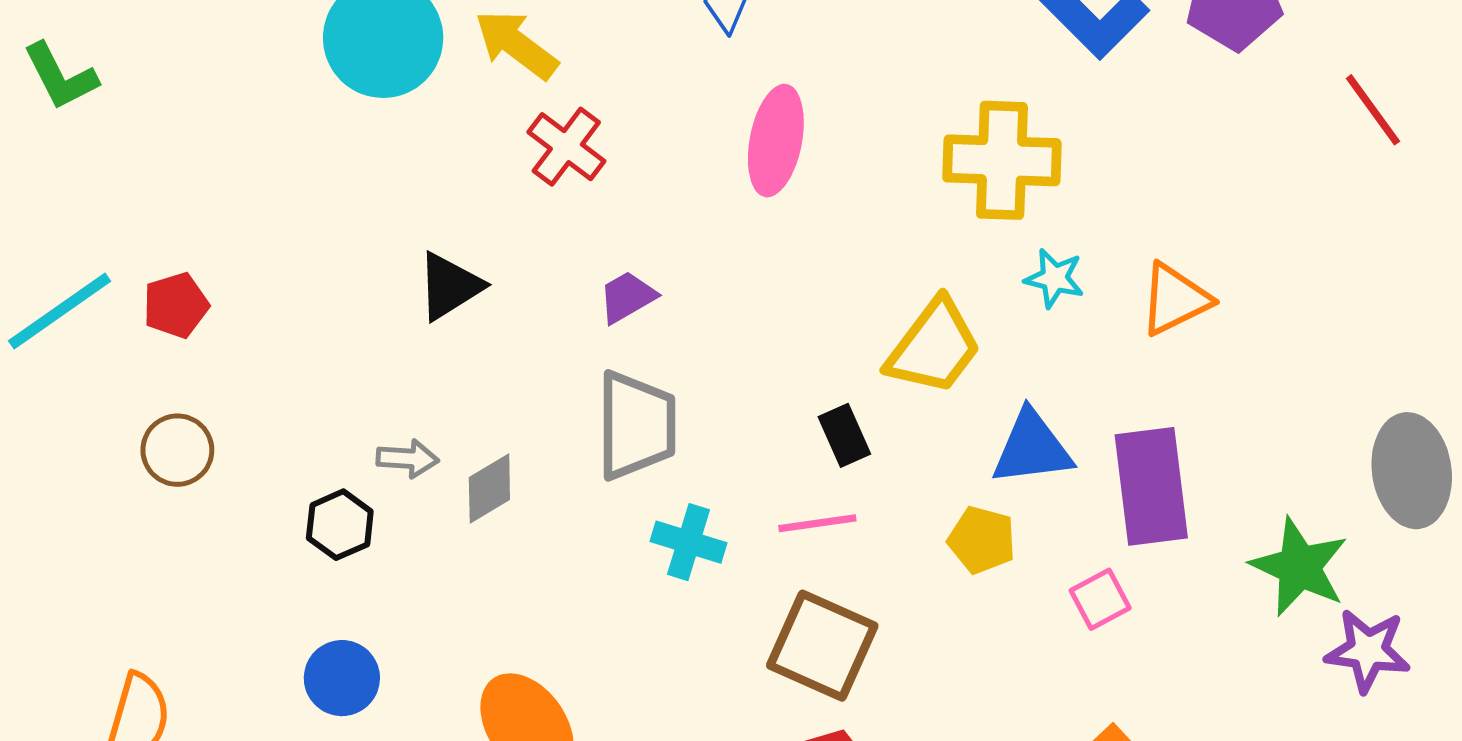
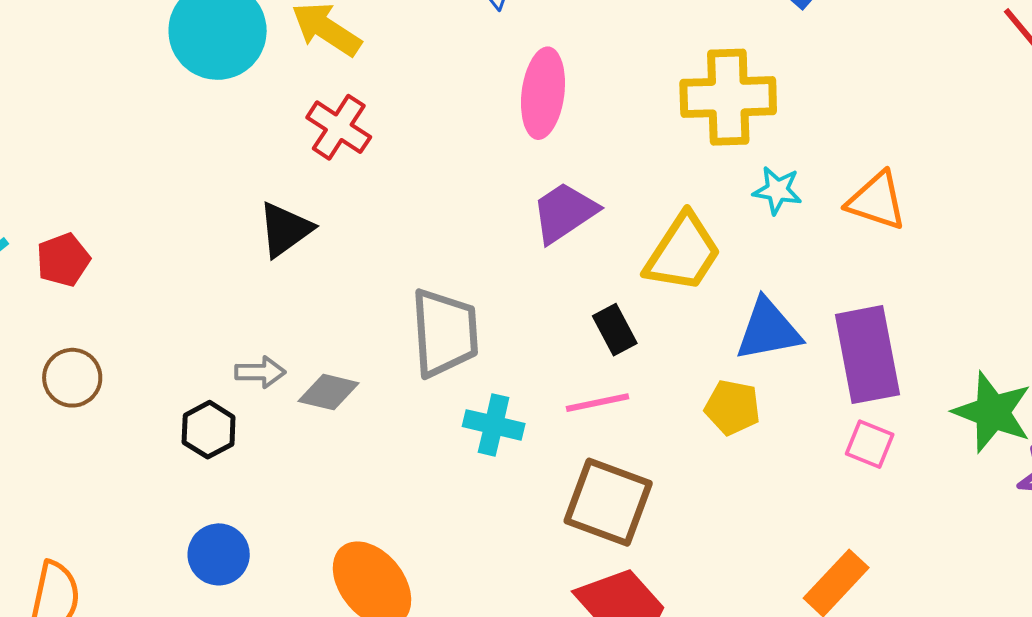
red cross: (566, 147) -> (339, 127), moved
purple trapezoid: (627, 297) -> (564, 212), moved, size x1.4
orange triangle: (1175, 299) -> (877, 201), turned 48
gray diamond: (489, 488) -> (329, 392), turned 48
pink square: (1100, 599) -> (870, 444), moved, turned -36

